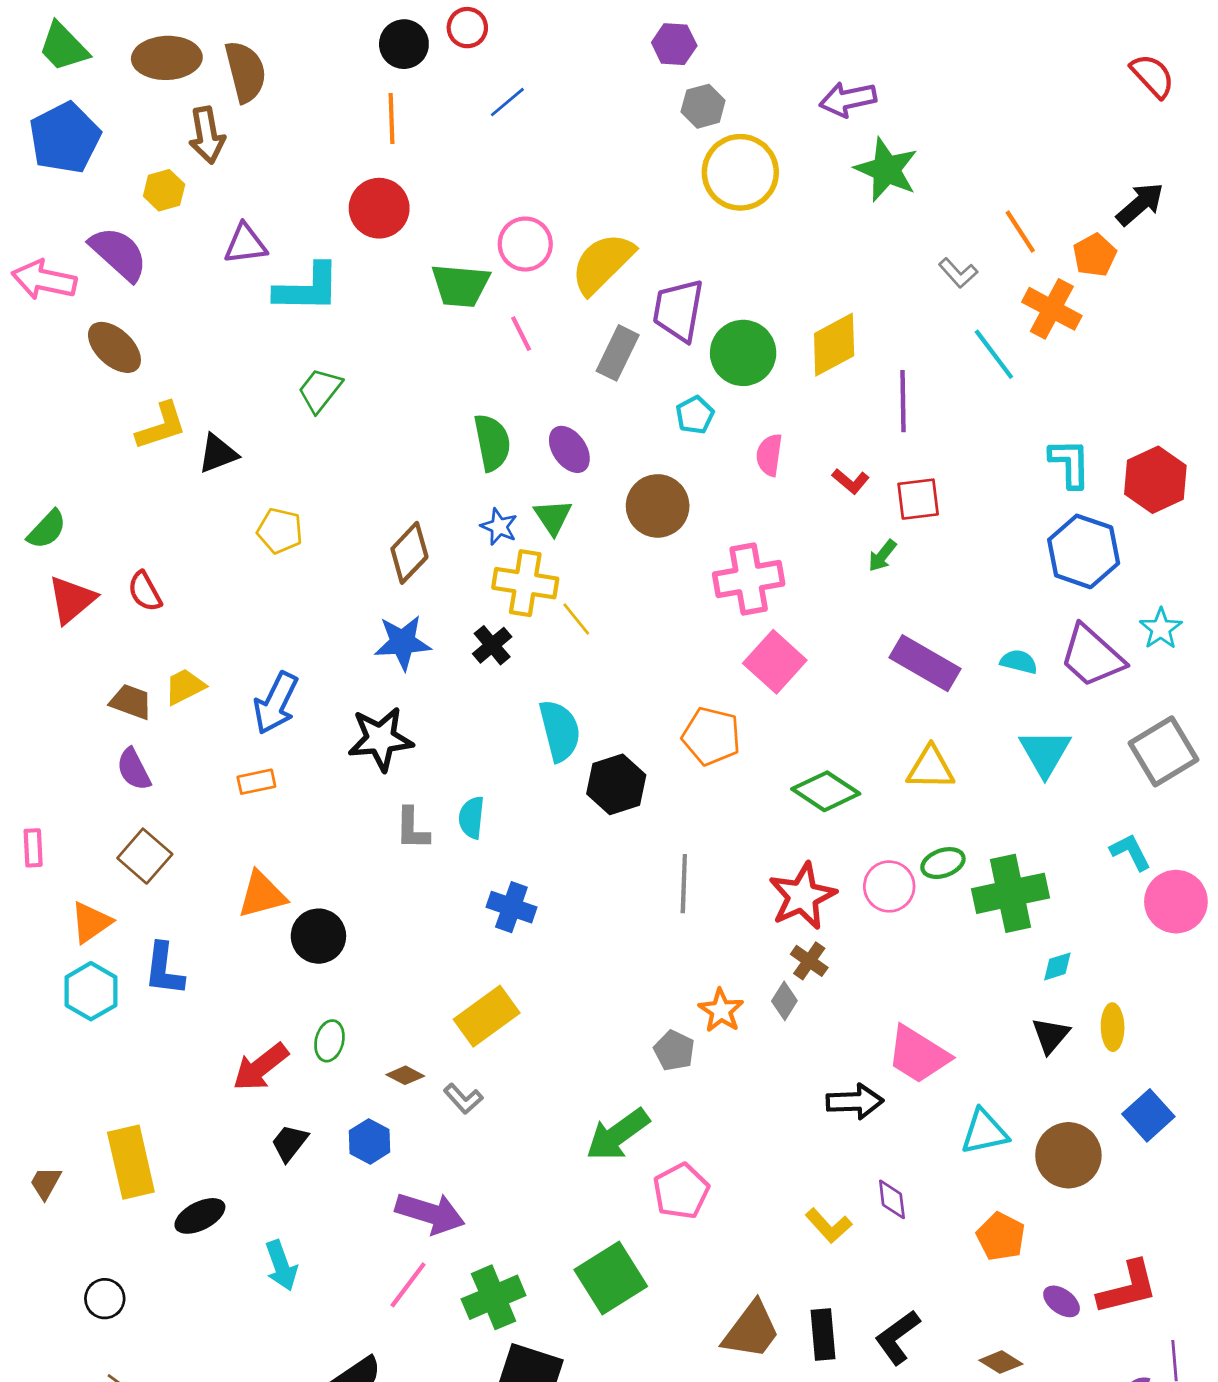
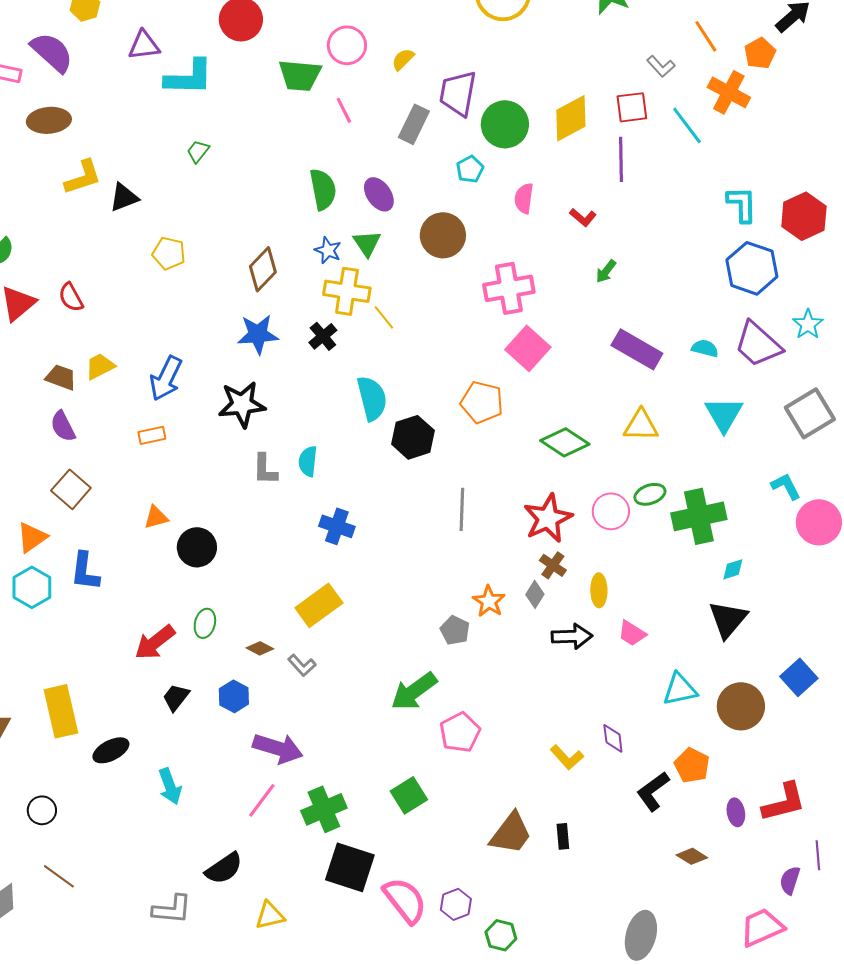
yellow semicircle: (602, 263) -> (403, 59), size x0.5
brown ellipse: (114, 347) -> (49, 120), turned -48
green trapezoid: (320, 390) -> (198, 151), size x0.7
red square: (918, 499) -> (632, 107), moved
orange triangle: (262, 895) -> (156, 517), size x0.7
yellow ellipse: (1113, 1027) -> (599, 590), moved
black triangle: (1050, 1035) -> (728, 619), size x1.4
pink trapezoid: (918, 1055) -> (632, 633), size x0.6
black arrow: (855, 1102) -> (572, 636), moved
green square: (611, 1278) -> (409, 795), size x0.7
purple ellipse: (1062, 1301) -> (736, 812), turned 44
black rectangle: (823, 1334) -> (563, 836), size x0.7
black L-shape: (897, 1337) -> (653, 791), moved

